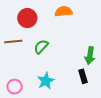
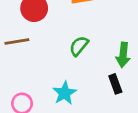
green semicircle: (41, 47) -> (79, 46), moved

